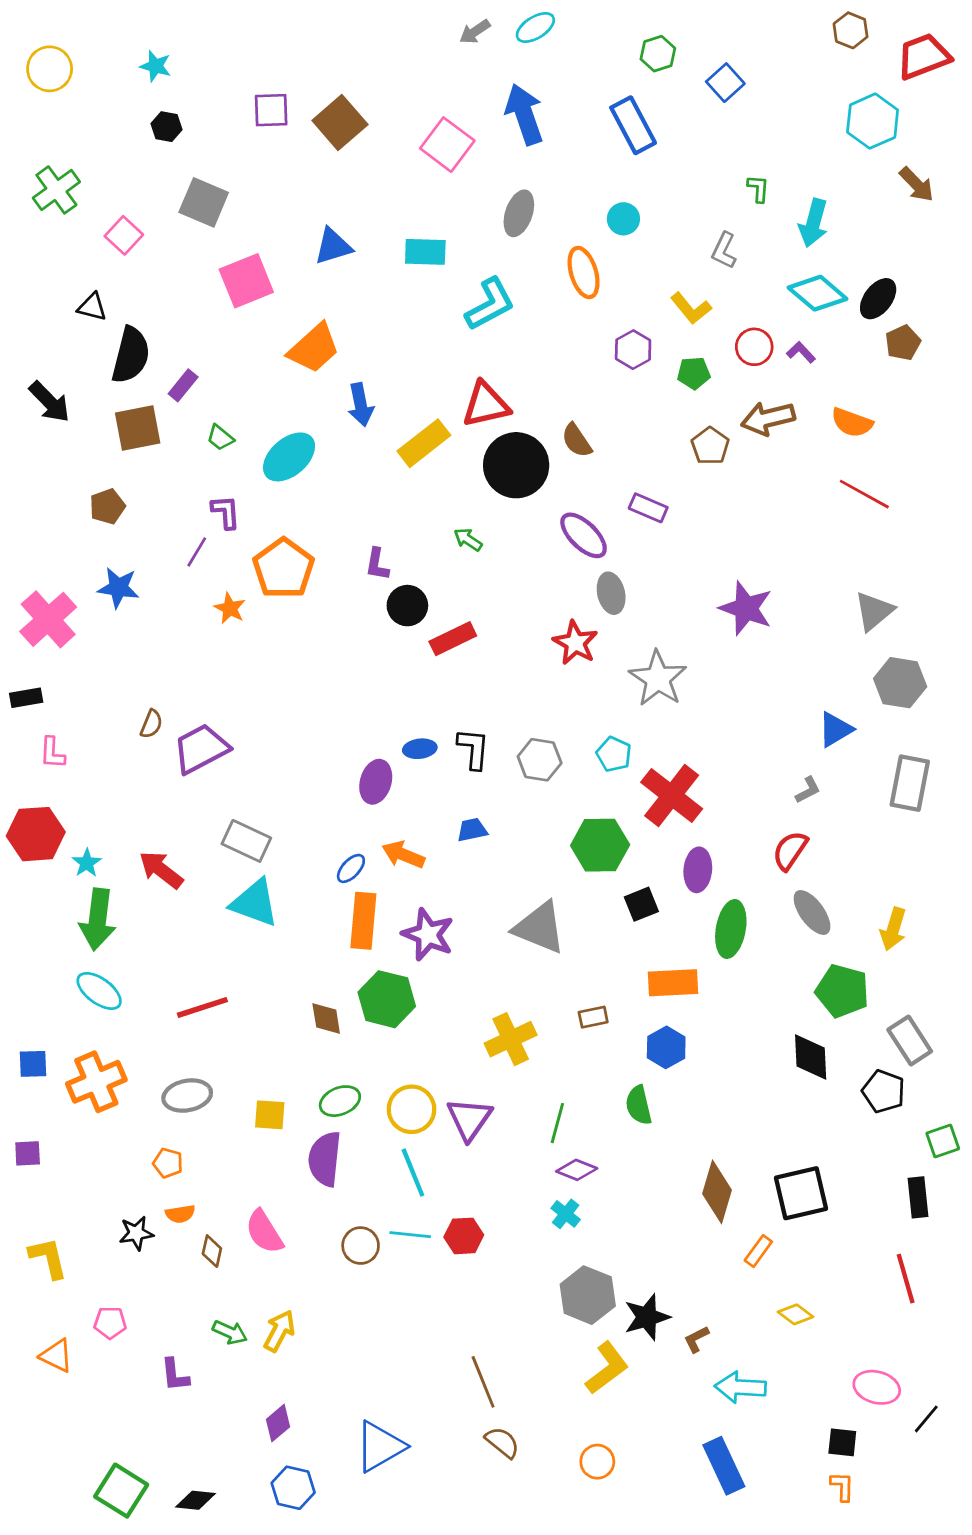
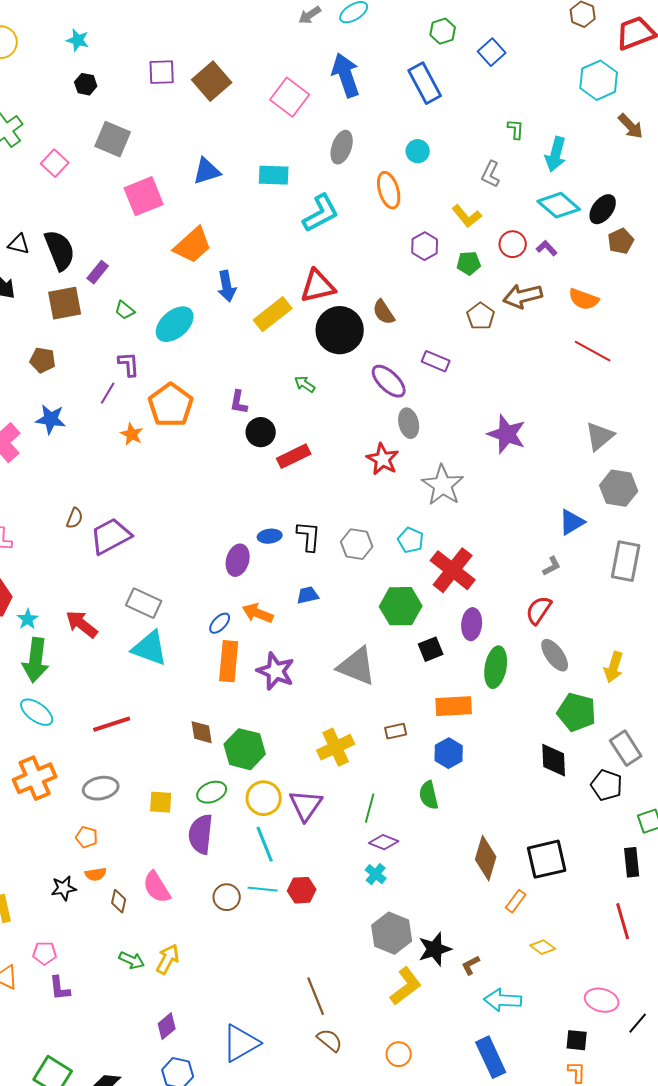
black triangle: (92, 307) -> (19, 244), moved
black semicircle: (131, 355) -> (60, 250), turned -36
brown pentagon: (107, 506) -> (43, 360), turned 30
green hexagon: (387, 999) -> (245, 749), moved
purple L-shape: (175, 1375) -> (60, 988), moved

